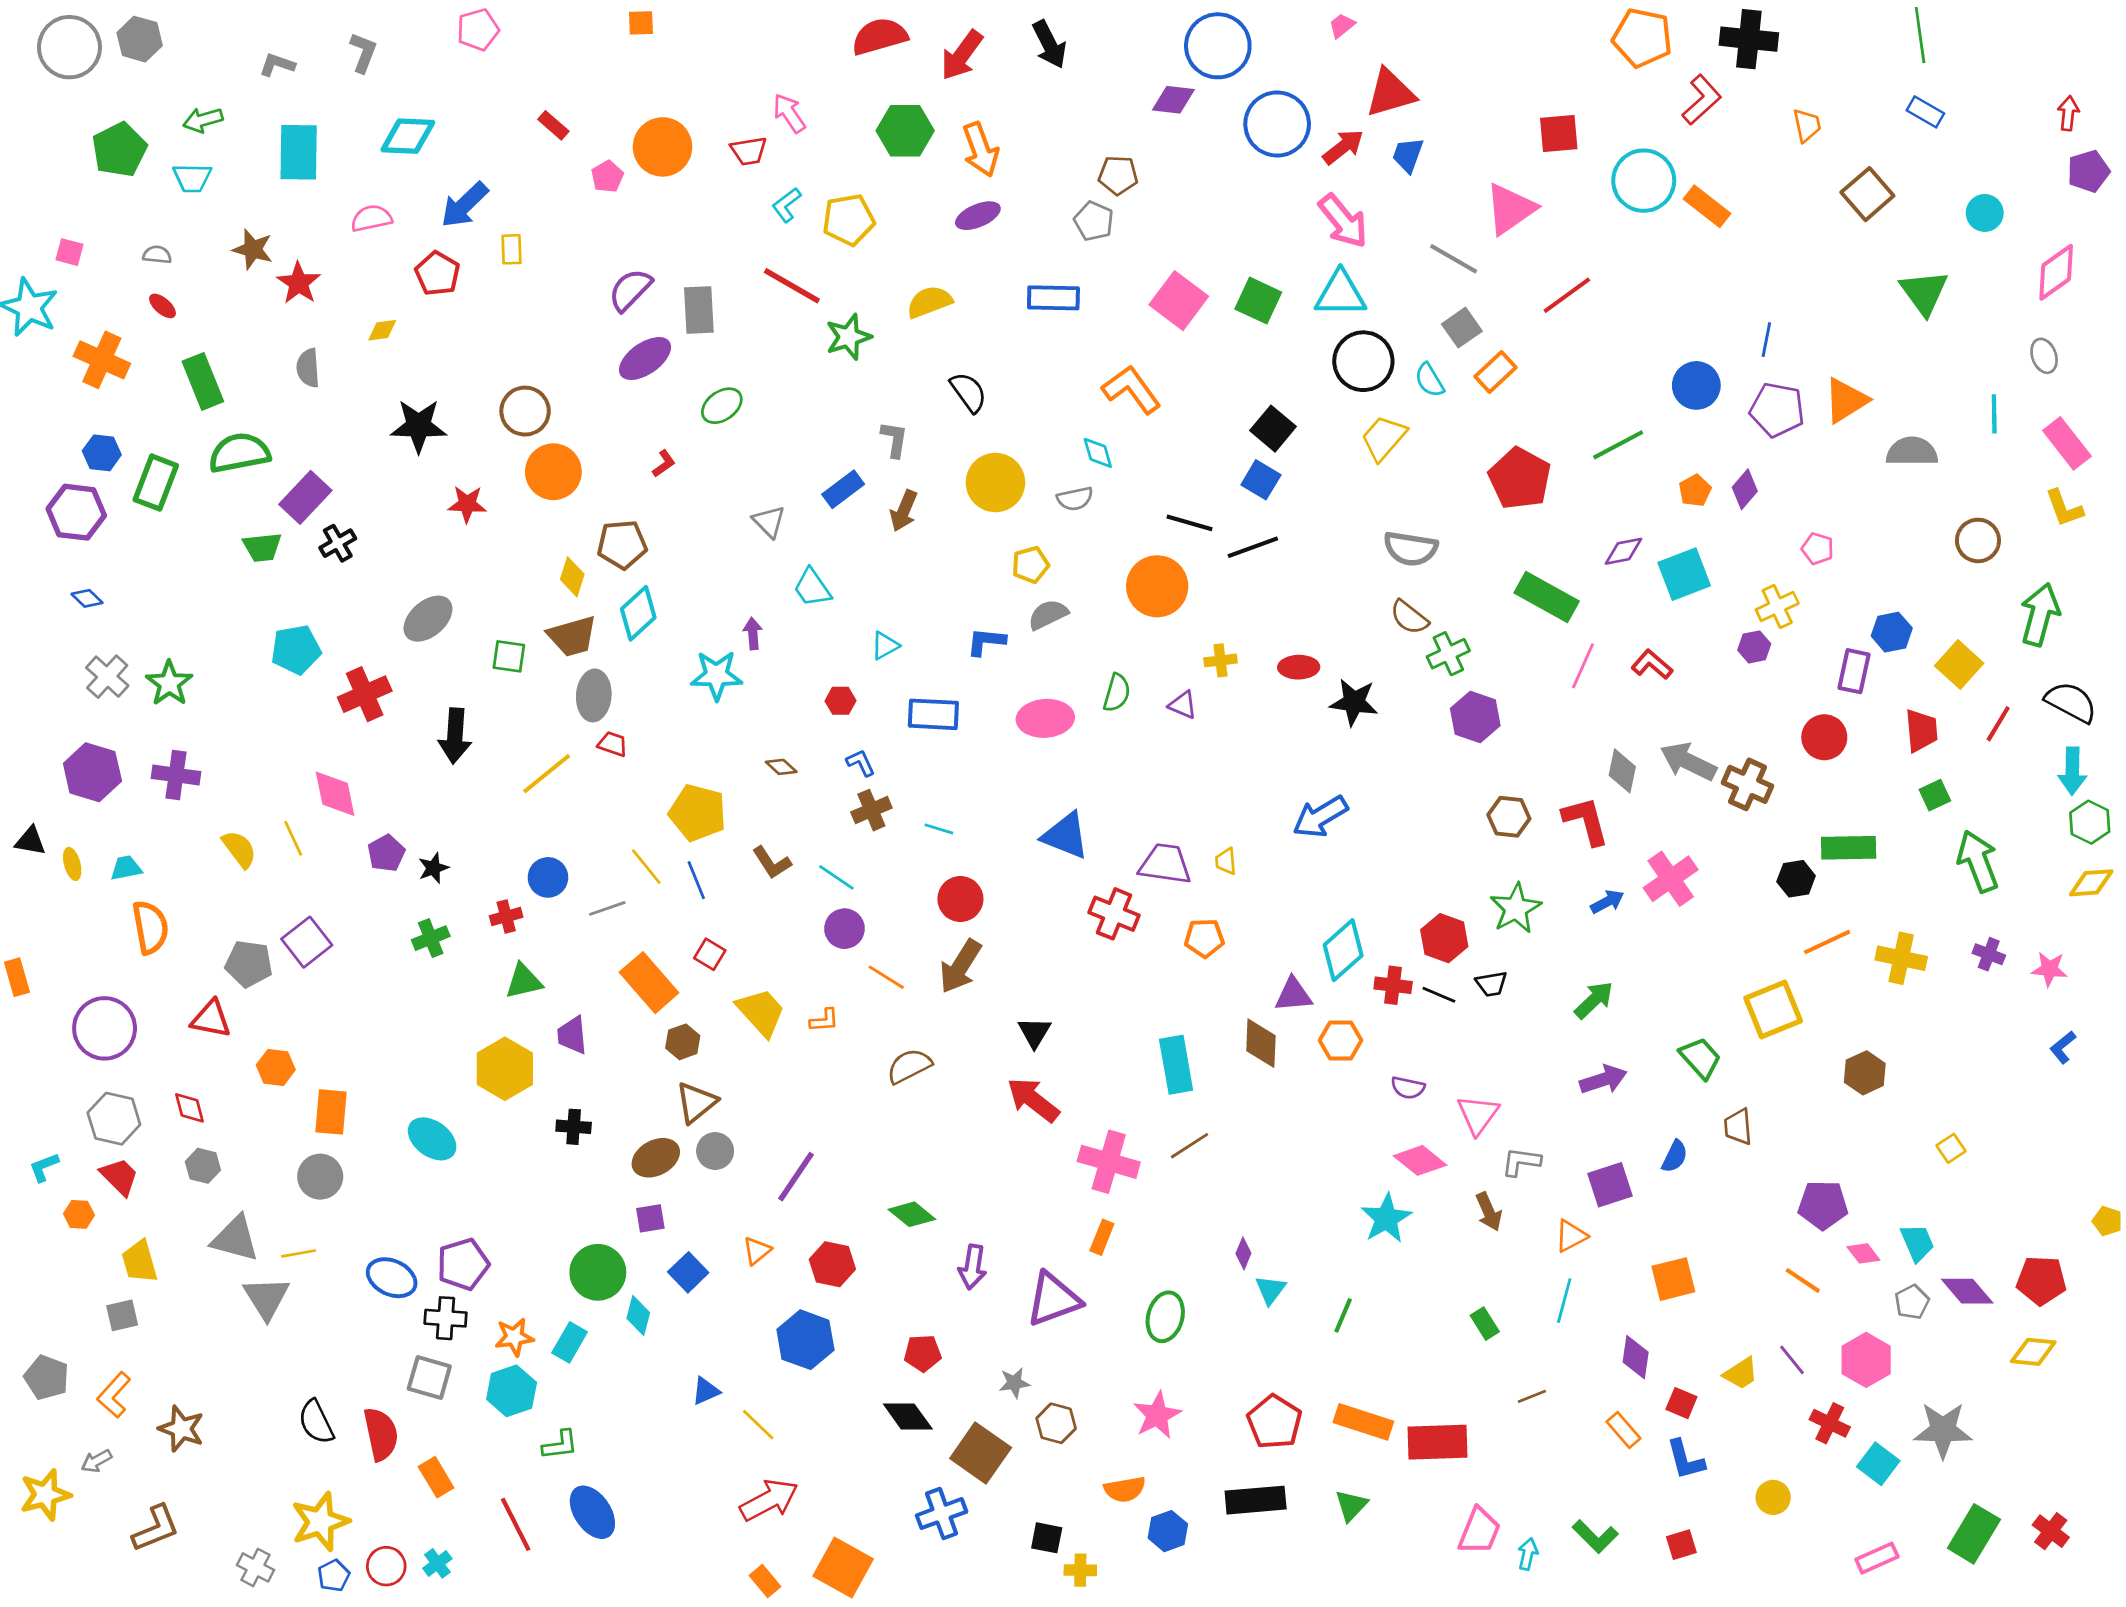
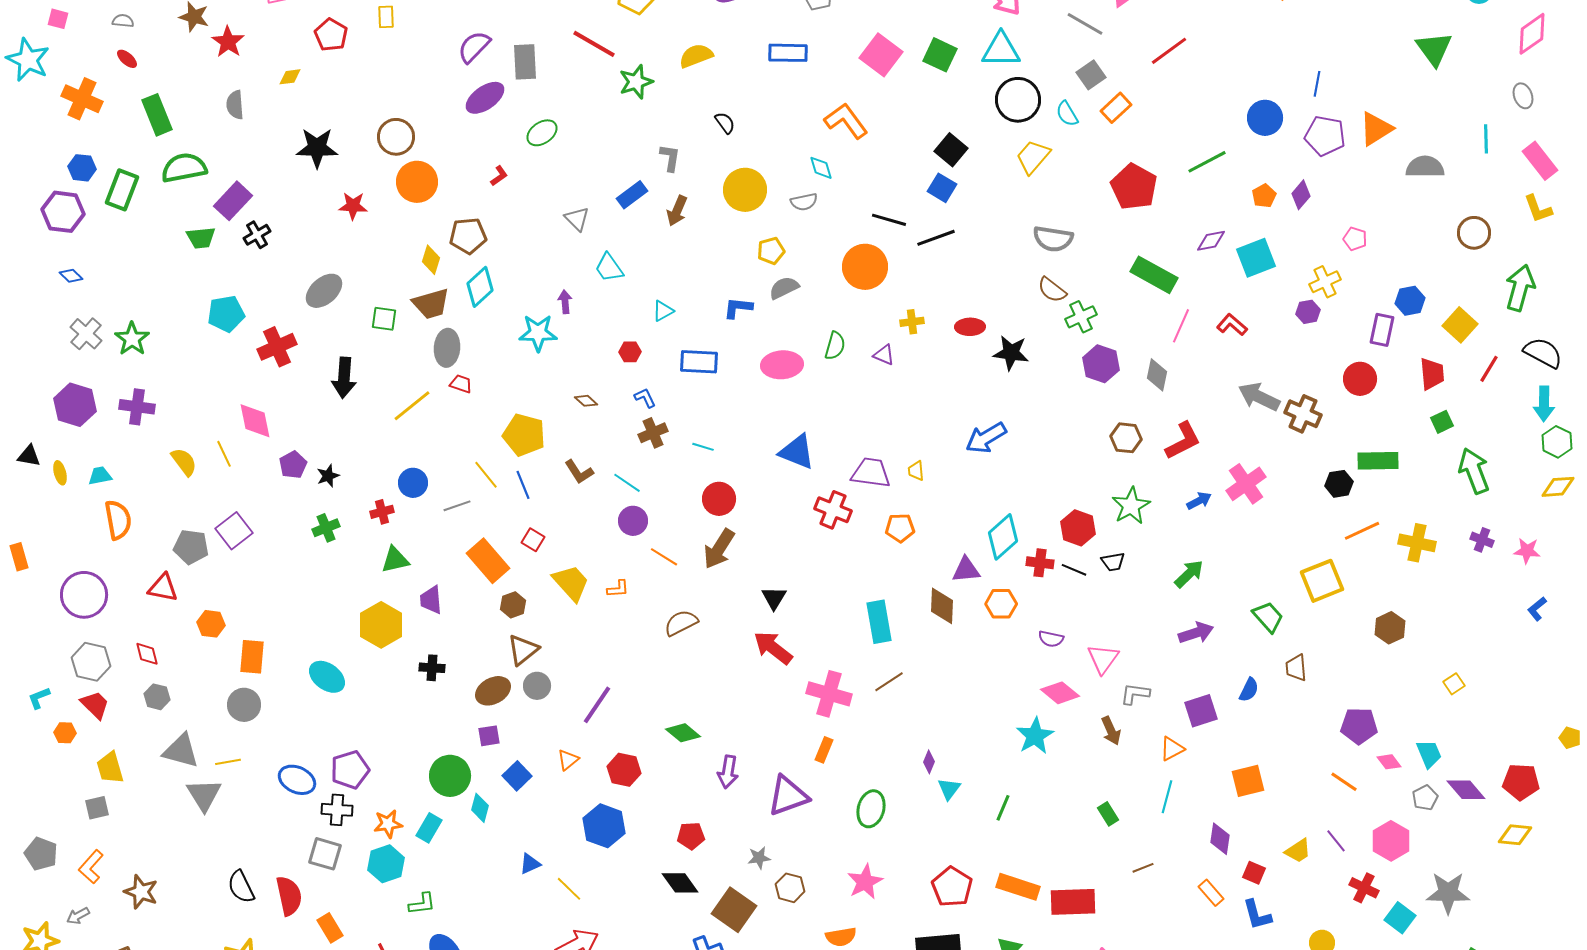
black semicircle: (968, 392) -> (725, 123), size x0.7
gray diamond: (1622, 771) -> (1157, 375), moved
red L-shape: (1586, 821) -> (1183, 441), turned 78

